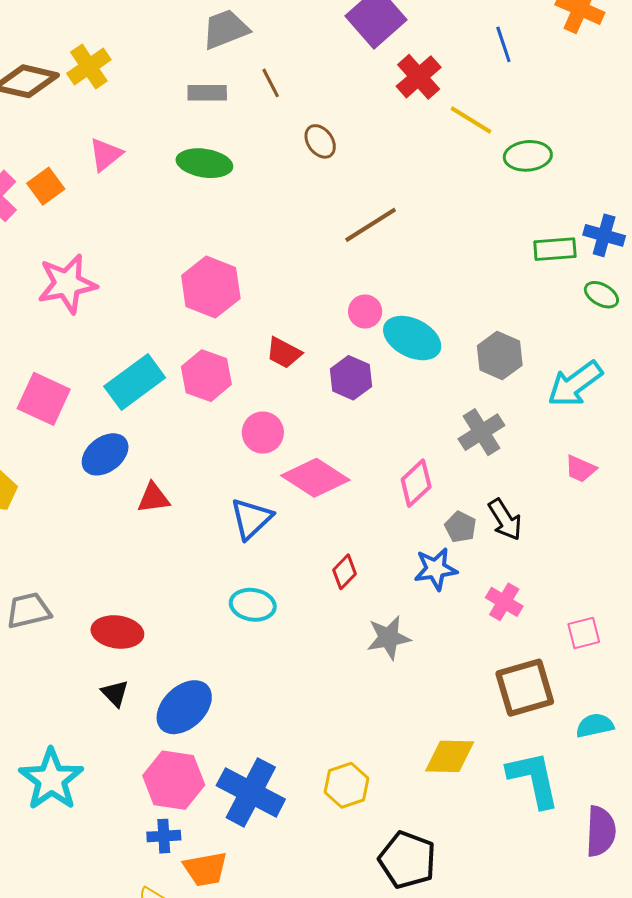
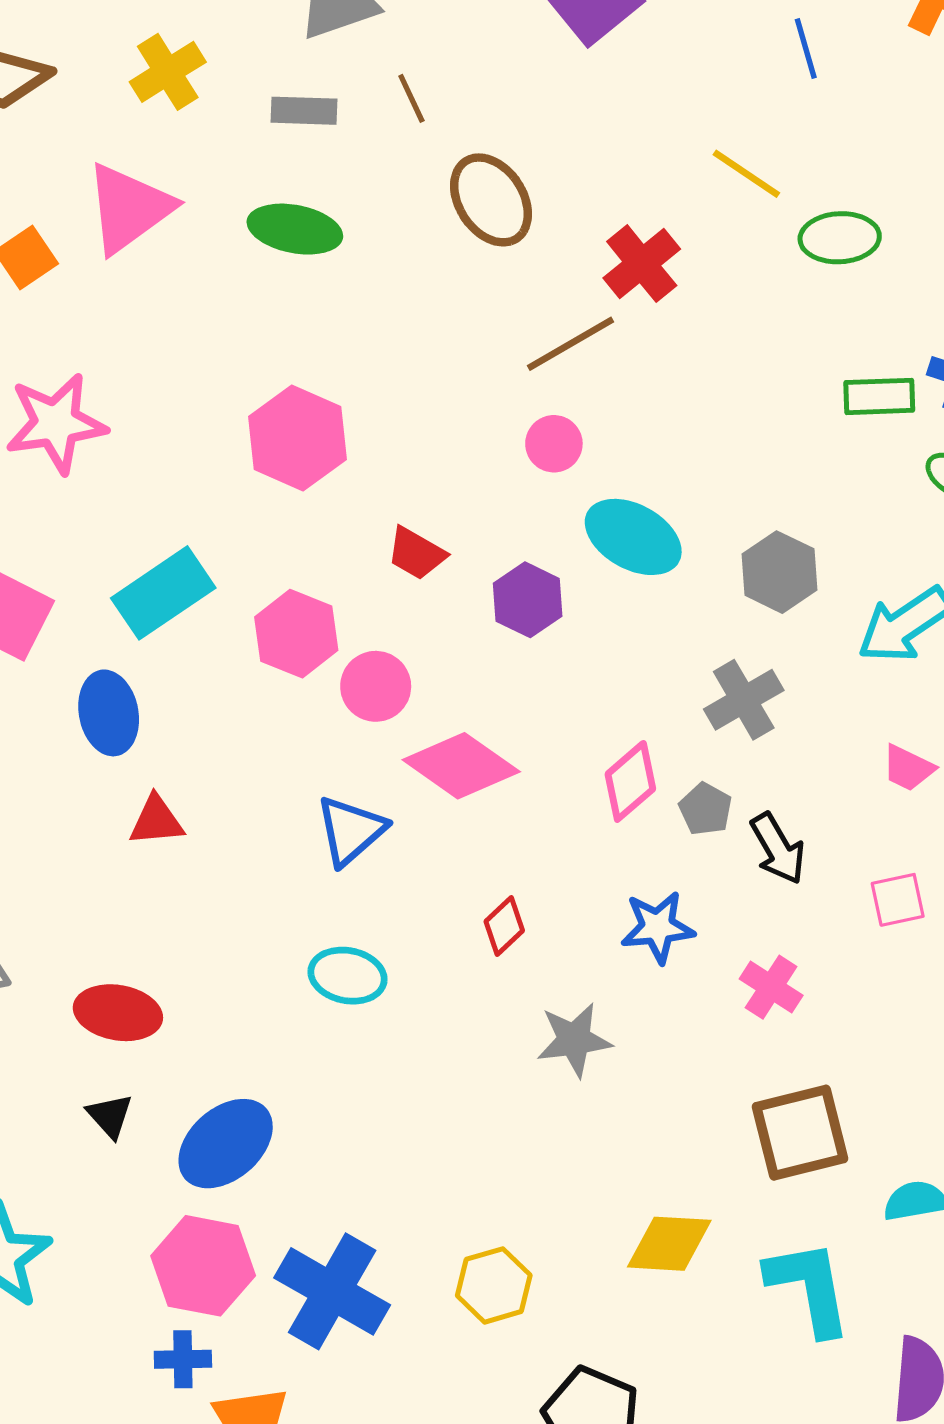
yellow cross: (89, 67) -> (168, 72), moved
red cross: (419, 77) -> (642, 264), moved
brown ellipse: (320, 141) -> (491, 200), size x1.6
pink triangle: (106, 155) -> (129, 208), size x1.6
pink circle: (365, 312) -> (554, 444), moved
pink hexagon: (206, 376) -> (296, 634), moved
blue ellipse: (105, 454) -> (109, 713), turned -66
red triangle: (153, 498) -> (156, 821), moved
gray pentagon: (460, 527) -> (706, 809), moved
pink square: (584, 633) -> (898, 900), moved

